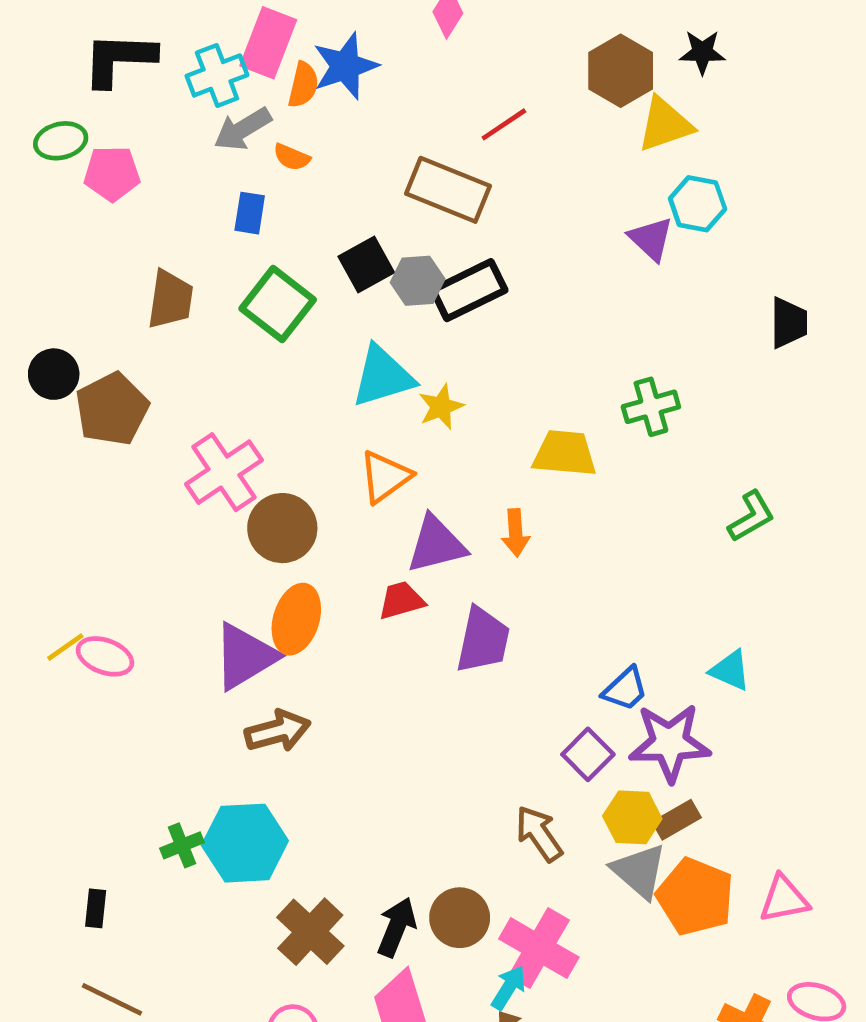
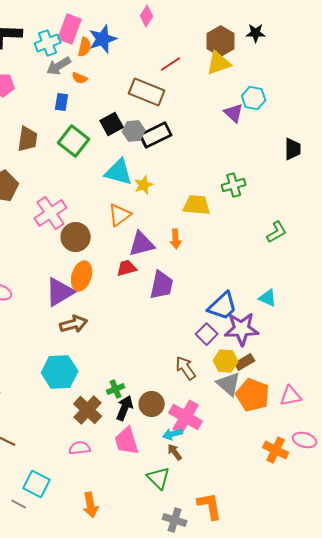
yellow triangle: (665, 124) -> (219, 63), moved
cyan triangle: (383, 376) -> (119, 172), turned 32
blue trapezoid: (625, 689) -> (223, 306), size x1.5
green cross: (182, 845) -> (116, 389), moved
cyan arrow: (509, 988) -> (173, 434), turned -138

